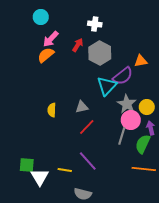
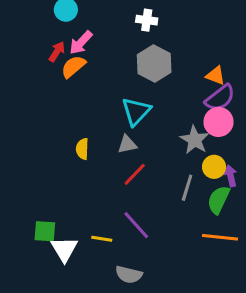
red arrow: (78, 45) -> (57, 52), moved
orange triangle: (141, 61) -> (216, 76), turned 32
purple semicircle: (123, 76) -> (220, 98), moved
cyan triangle: (107, 86) -> (136, 111), moved
yellow circle: (147, 107) -> (214, 167), moved
pink circle: (131, 120) -> (219, 122), moved

